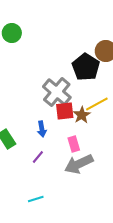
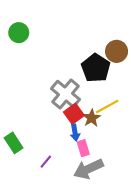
red square: (65, 111) -> (74, 114), turned -30
blue arrow: (42, 129) -> (75, 133), moved

